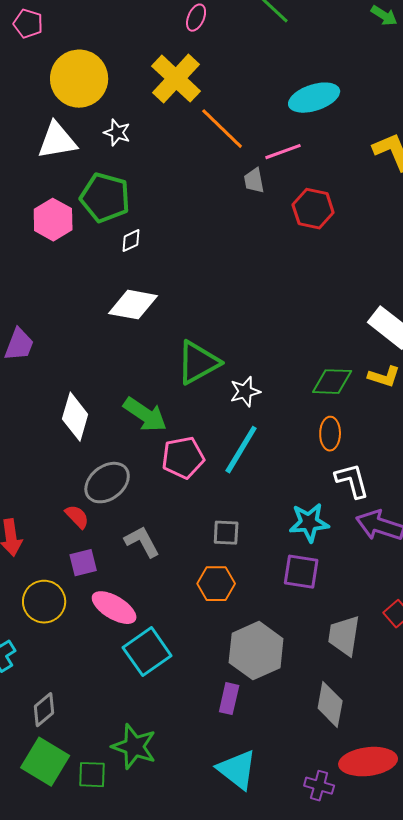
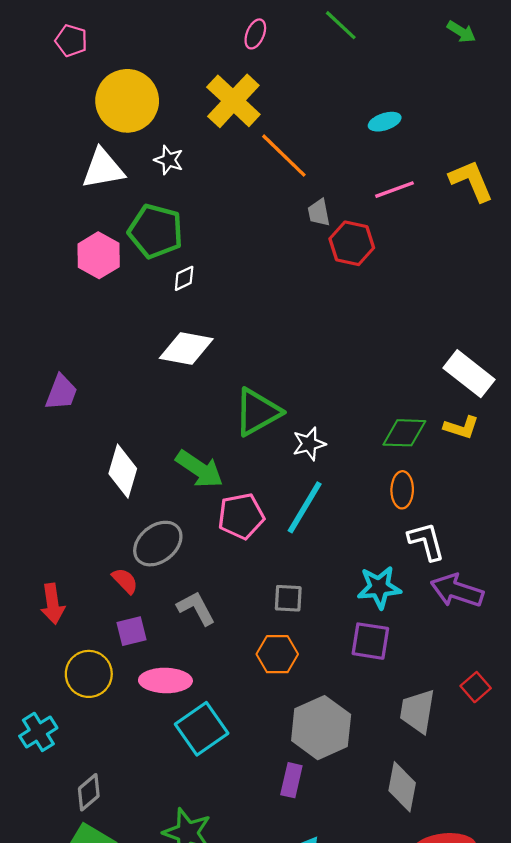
cyan ellipse: (314, 98) -> (385, 122), size x0.6
pink line: (283, 152) -> (394, 190), moved
red hexagon: (313, 209) -> (352, 243), moved
pink ellipse: (114, 608) -> (165, 680), turned -30

